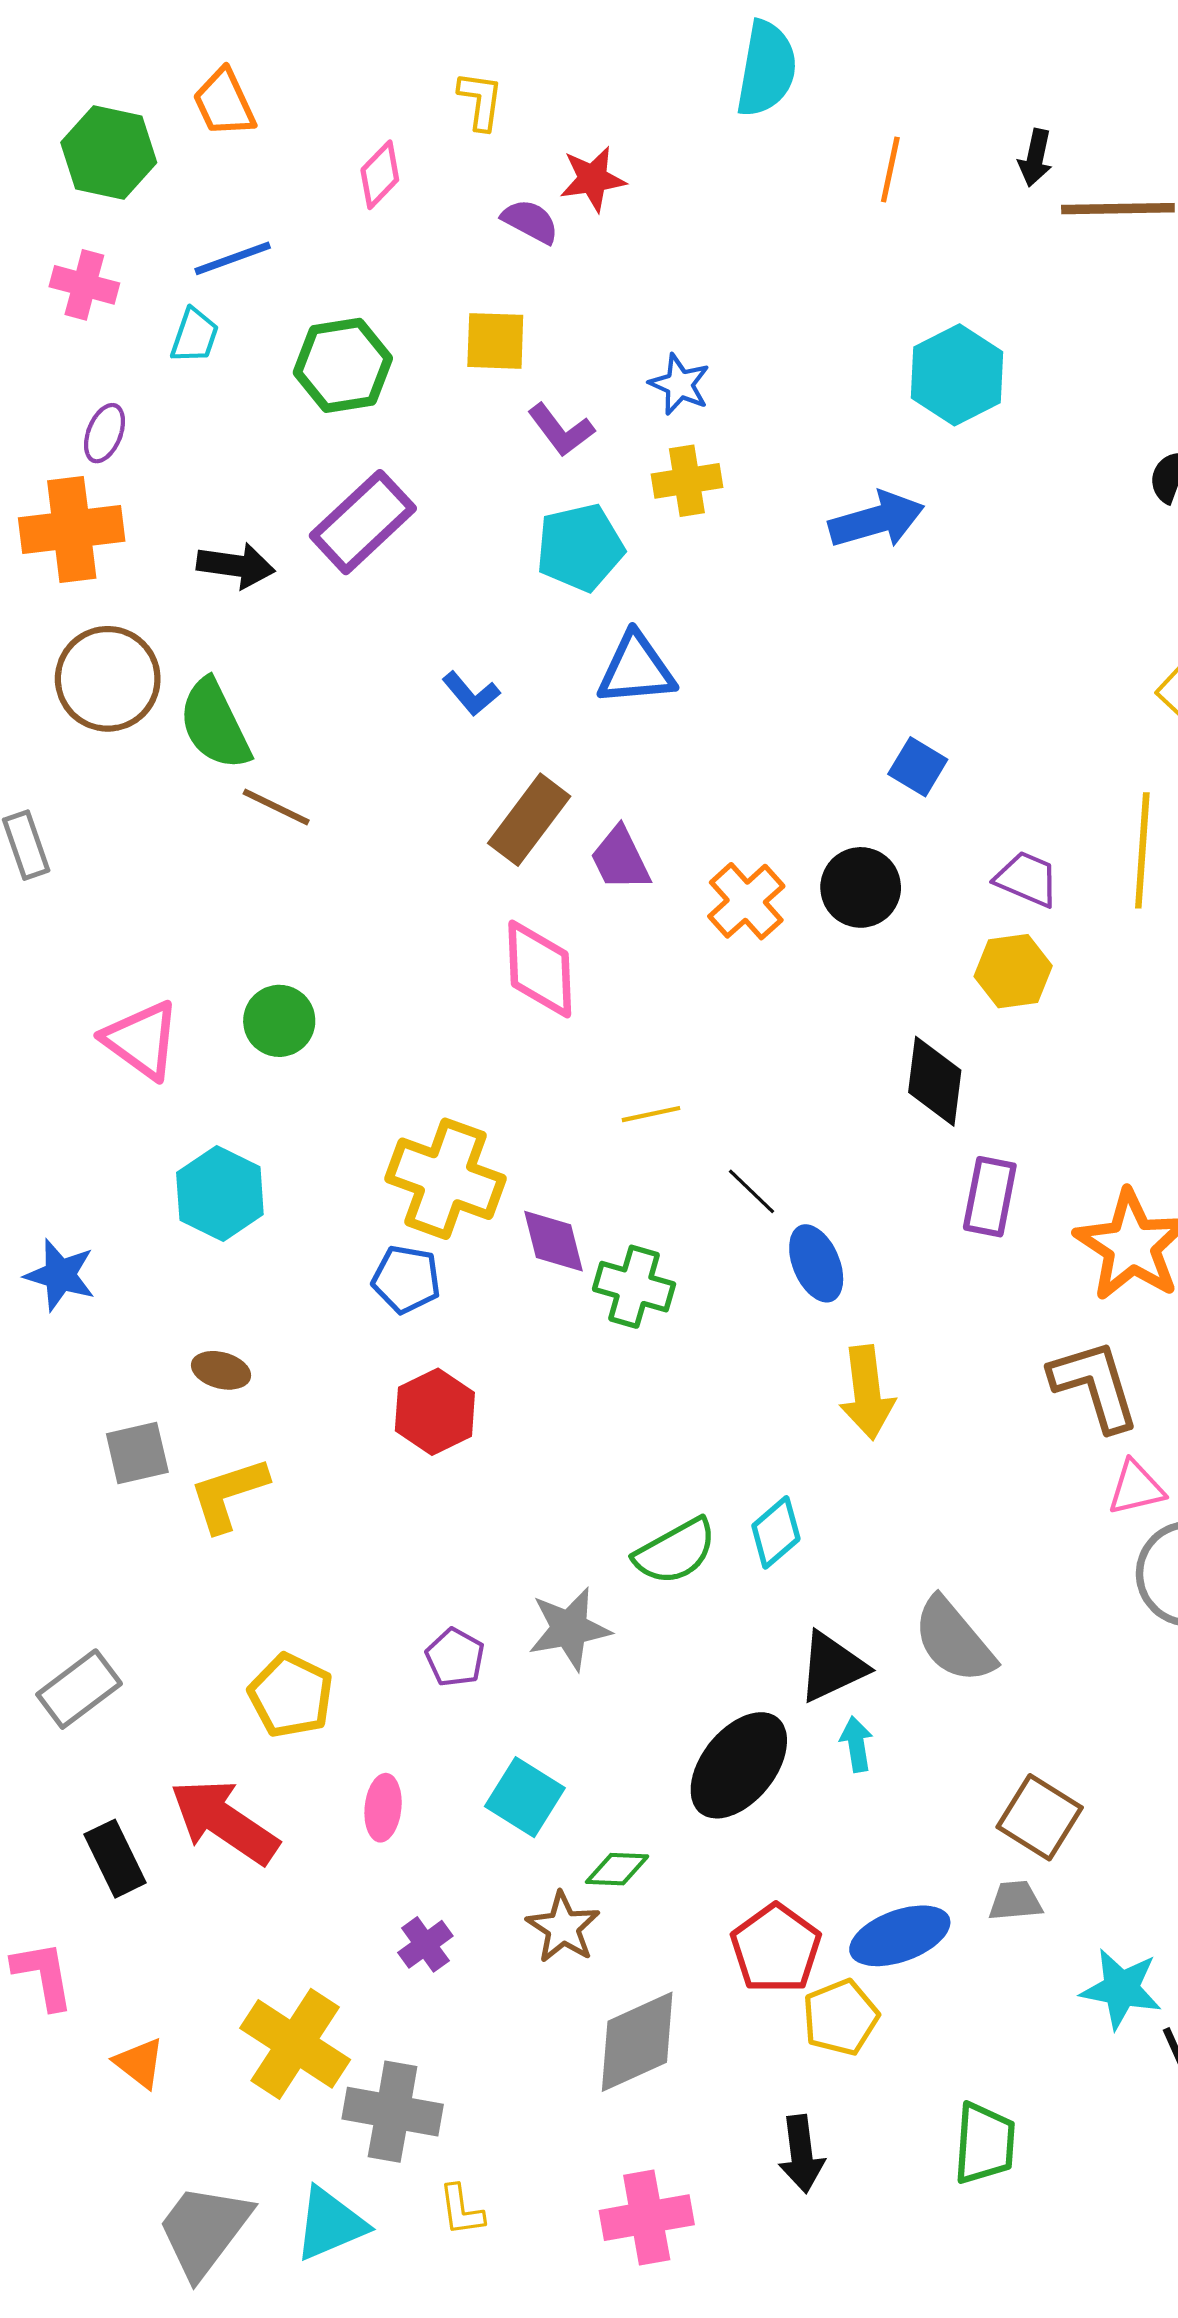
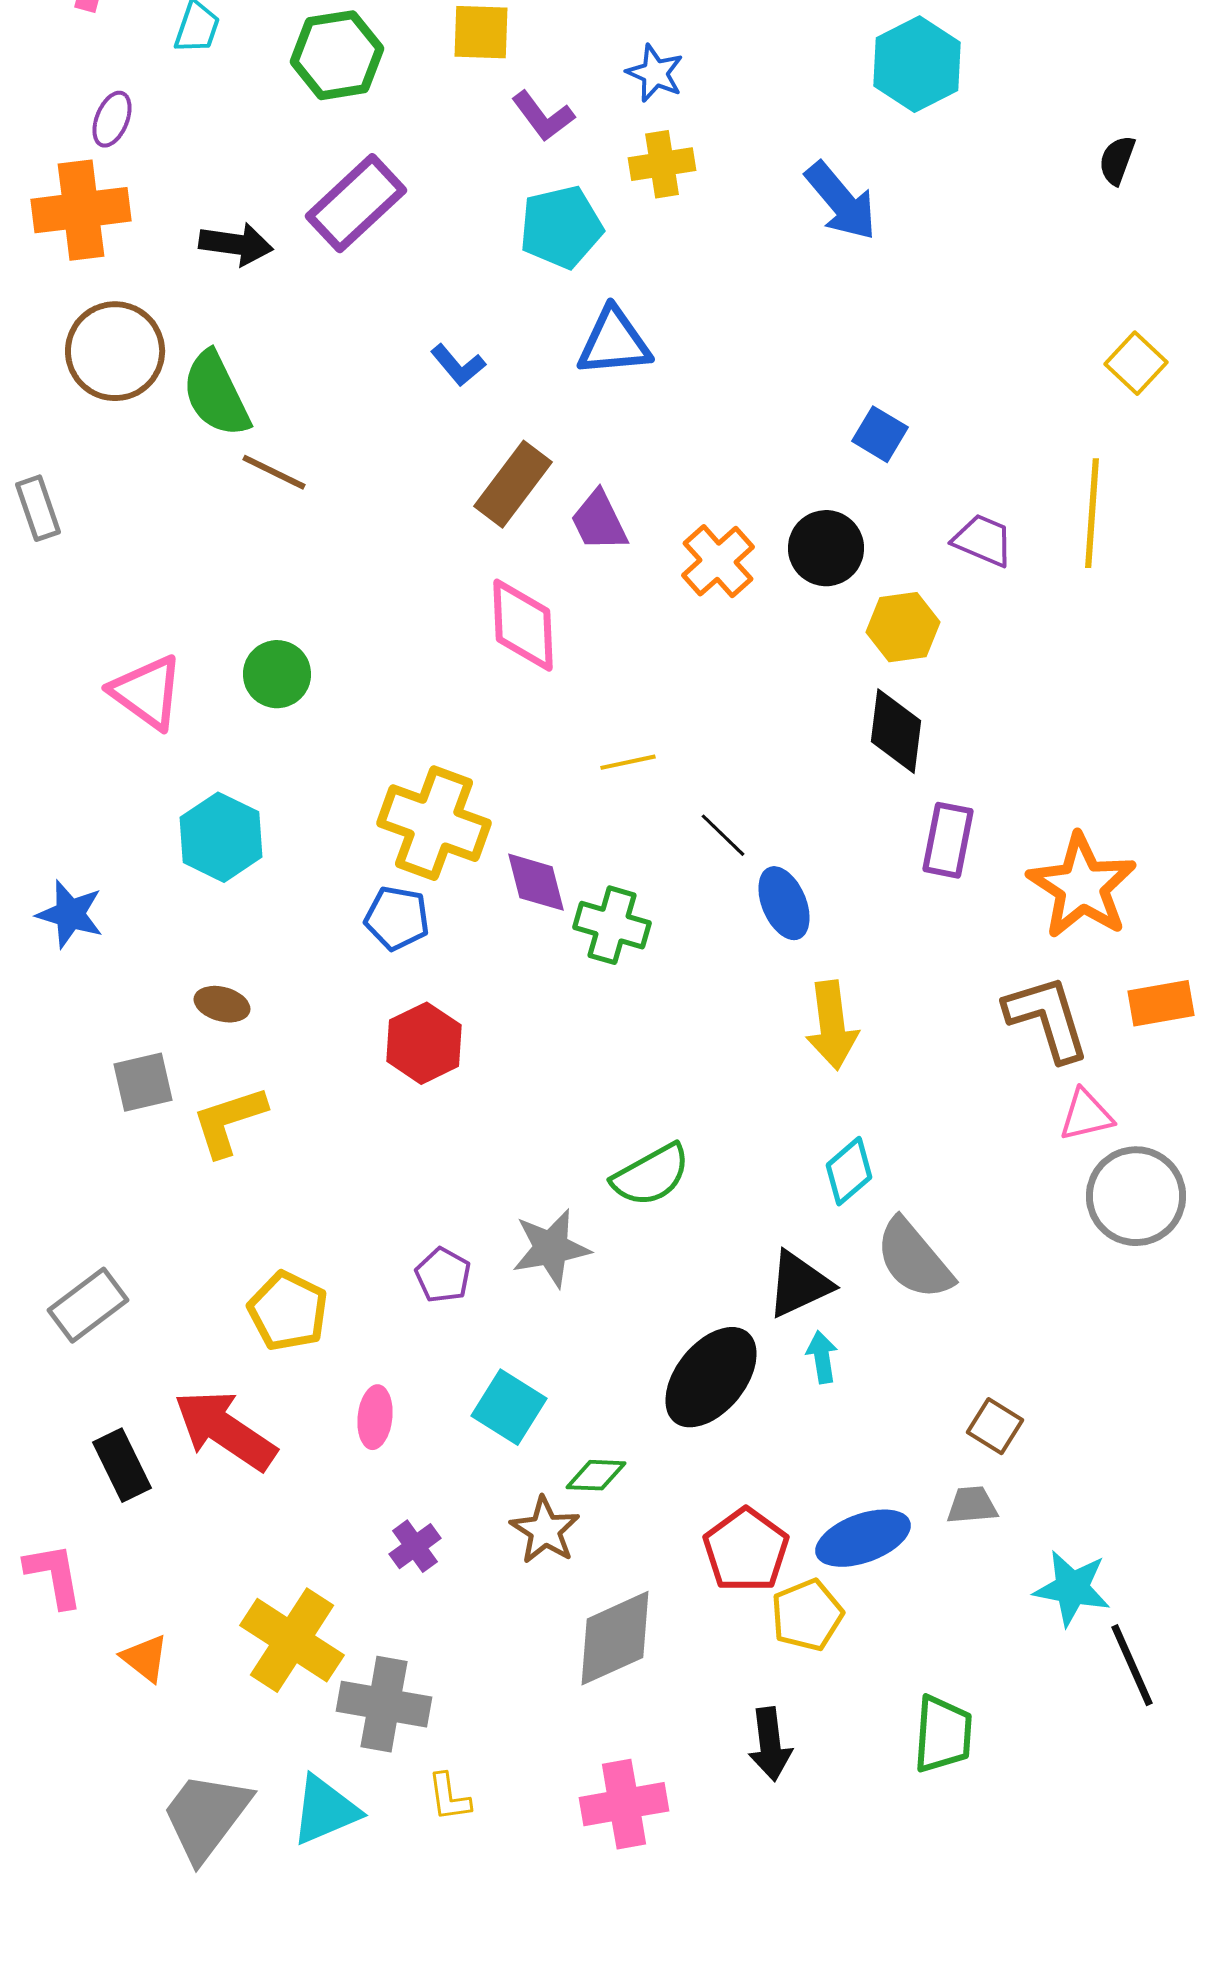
blue arrow: (877, 520) -> (841, 201), turned 66
yellow hexagon: (1013, 971) -> (903, 627), moved
cyan diamond: (776, 1532) -> (849, 1171), moved
brown square: (1040, 1817) -> (995, 1426), size x0.7

